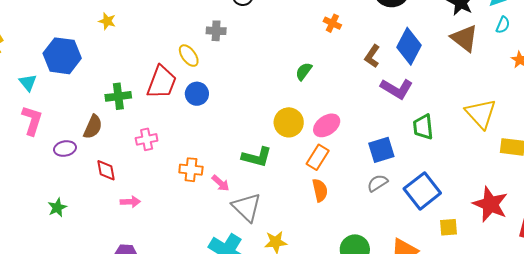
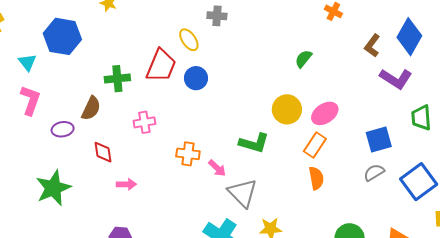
green star: (57, 208) -> (53, 188), size x1.8

